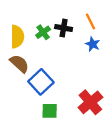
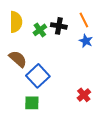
yellow semicircle: (17, 37) -> (16, 22), moved
red cross: (90, 102) -> (84, 95), size x0.6
green square: (50, 111) -> (32, 103), moved

